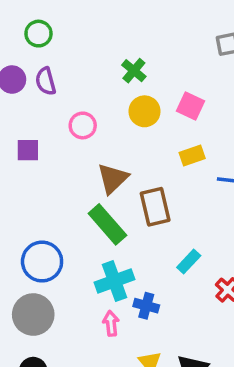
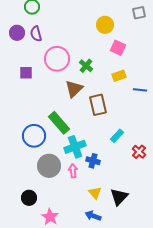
green cross: (134, 71) -> (86, 66), moved
yellow circle: (145, 111) -> (105, 25), moved
pink circle: (83, 125) -> (57, 59), size x1.6
green rectangle: (107, 224) -> (59, 123), moved
gray circle: (33, 315) -> (49, 166), moved

